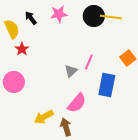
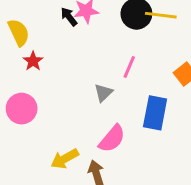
black arrow: (31, 18) -> (69, 17), moved
pink line: (89, 62) -> (129, 67), moved

